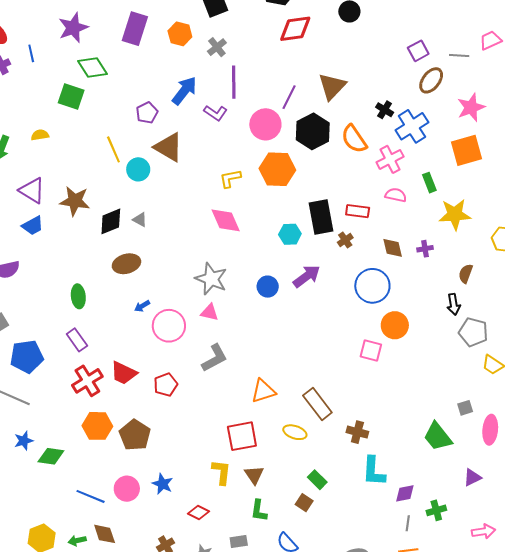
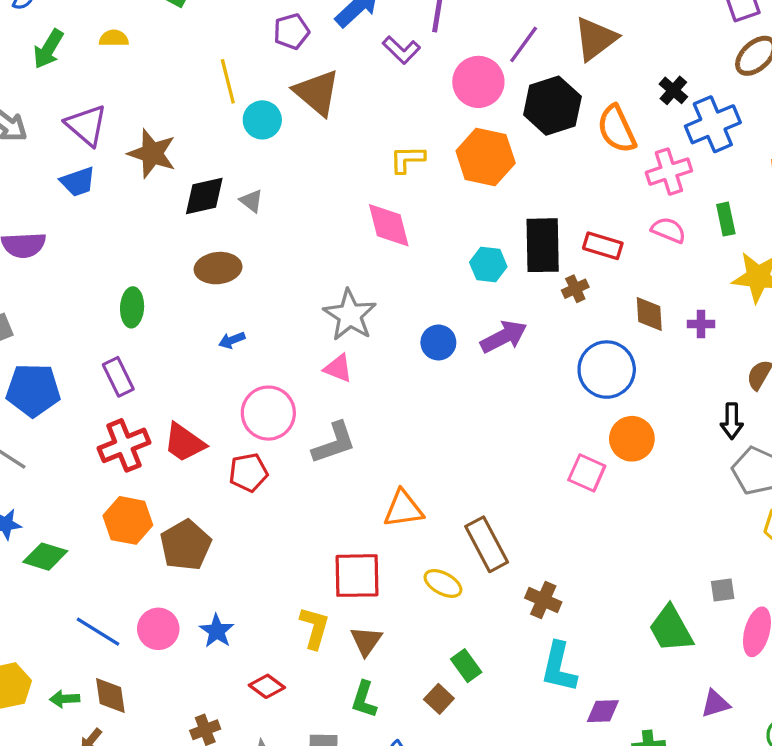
pink circle: (169, 326) -> (268, 413), moved

